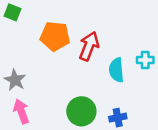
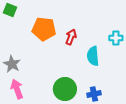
red arrow: (89, 46) -> (71, 37), size x0.7
cyan cross: (145, 60) -> (116, 38), moved

